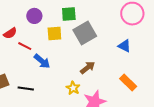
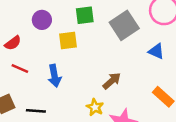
gray square: (85, 33) -> (124, 25), moved
red line: (25, 46) -> (20, 69), moved
blue arrow: (42, 61) -> (54, 76), turned 42

